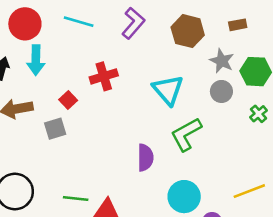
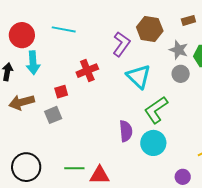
purple L-shape: (133, 23) -> (121, 44), moved
red square: (68, 100) -> (61, 92), turned 32
cyan circle: (184, 197) -> (153, 143), moved

